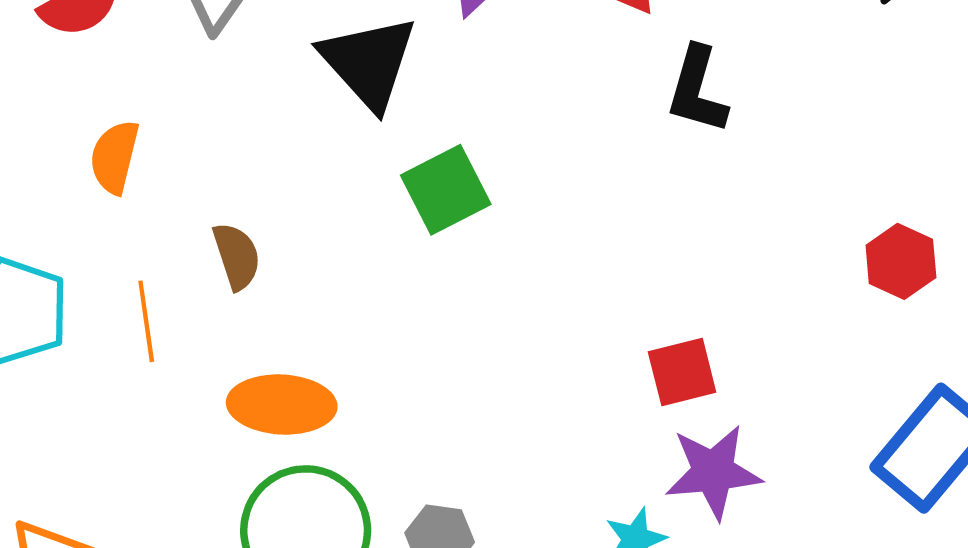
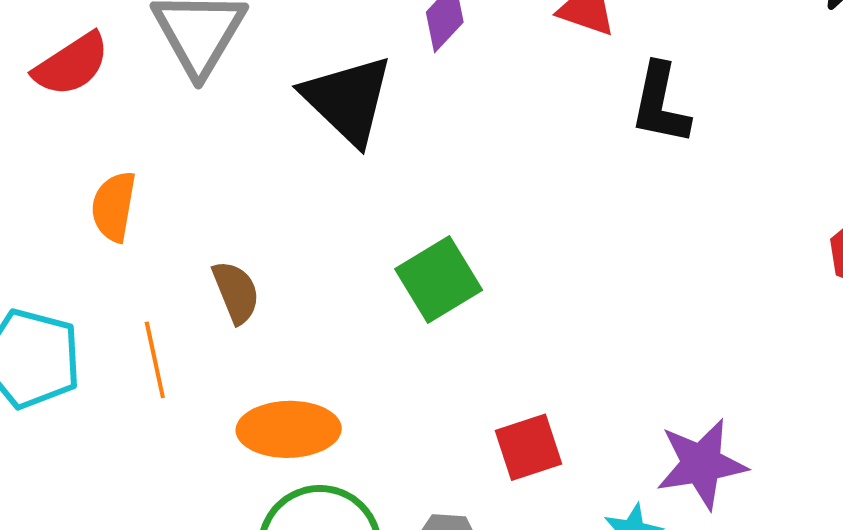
green square: (446, 190) -> (439, 279), moved
red square: (682, 372) -> (529, 447), moved

